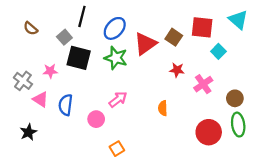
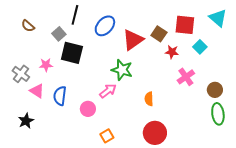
green star: (116, 58) -> (122, 70), moved
red star: (177, 70) -> (172, 52), moved
red circle: (209, 132) -> (155, 133), moved

